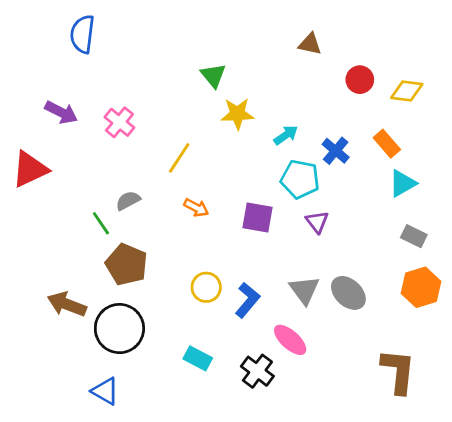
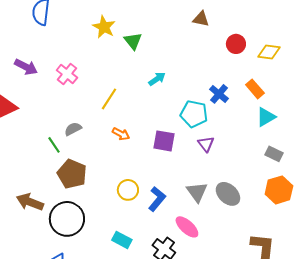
yellow star: (237, 114) -> (104, 27), moved, turned 30
cyan arrow: (286, 135) -> (157, 79), moved

